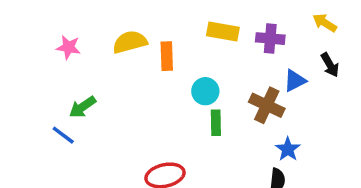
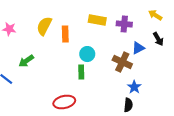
yellow semicircle: (130, 42) -> (44, 26), turned -48
green arrow: (82, 107) -> (26, 61), moved
green rectangle: (216, 123) -> (81, 72), moved

